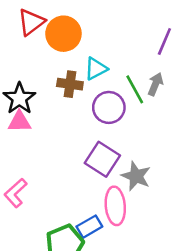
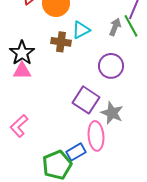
gray arrow: (155, 84) -> (115, 27), moved
green line: (135, 89) -> (131, 26), moved
purple circle: (109, 107) -> (111, 66), moved

